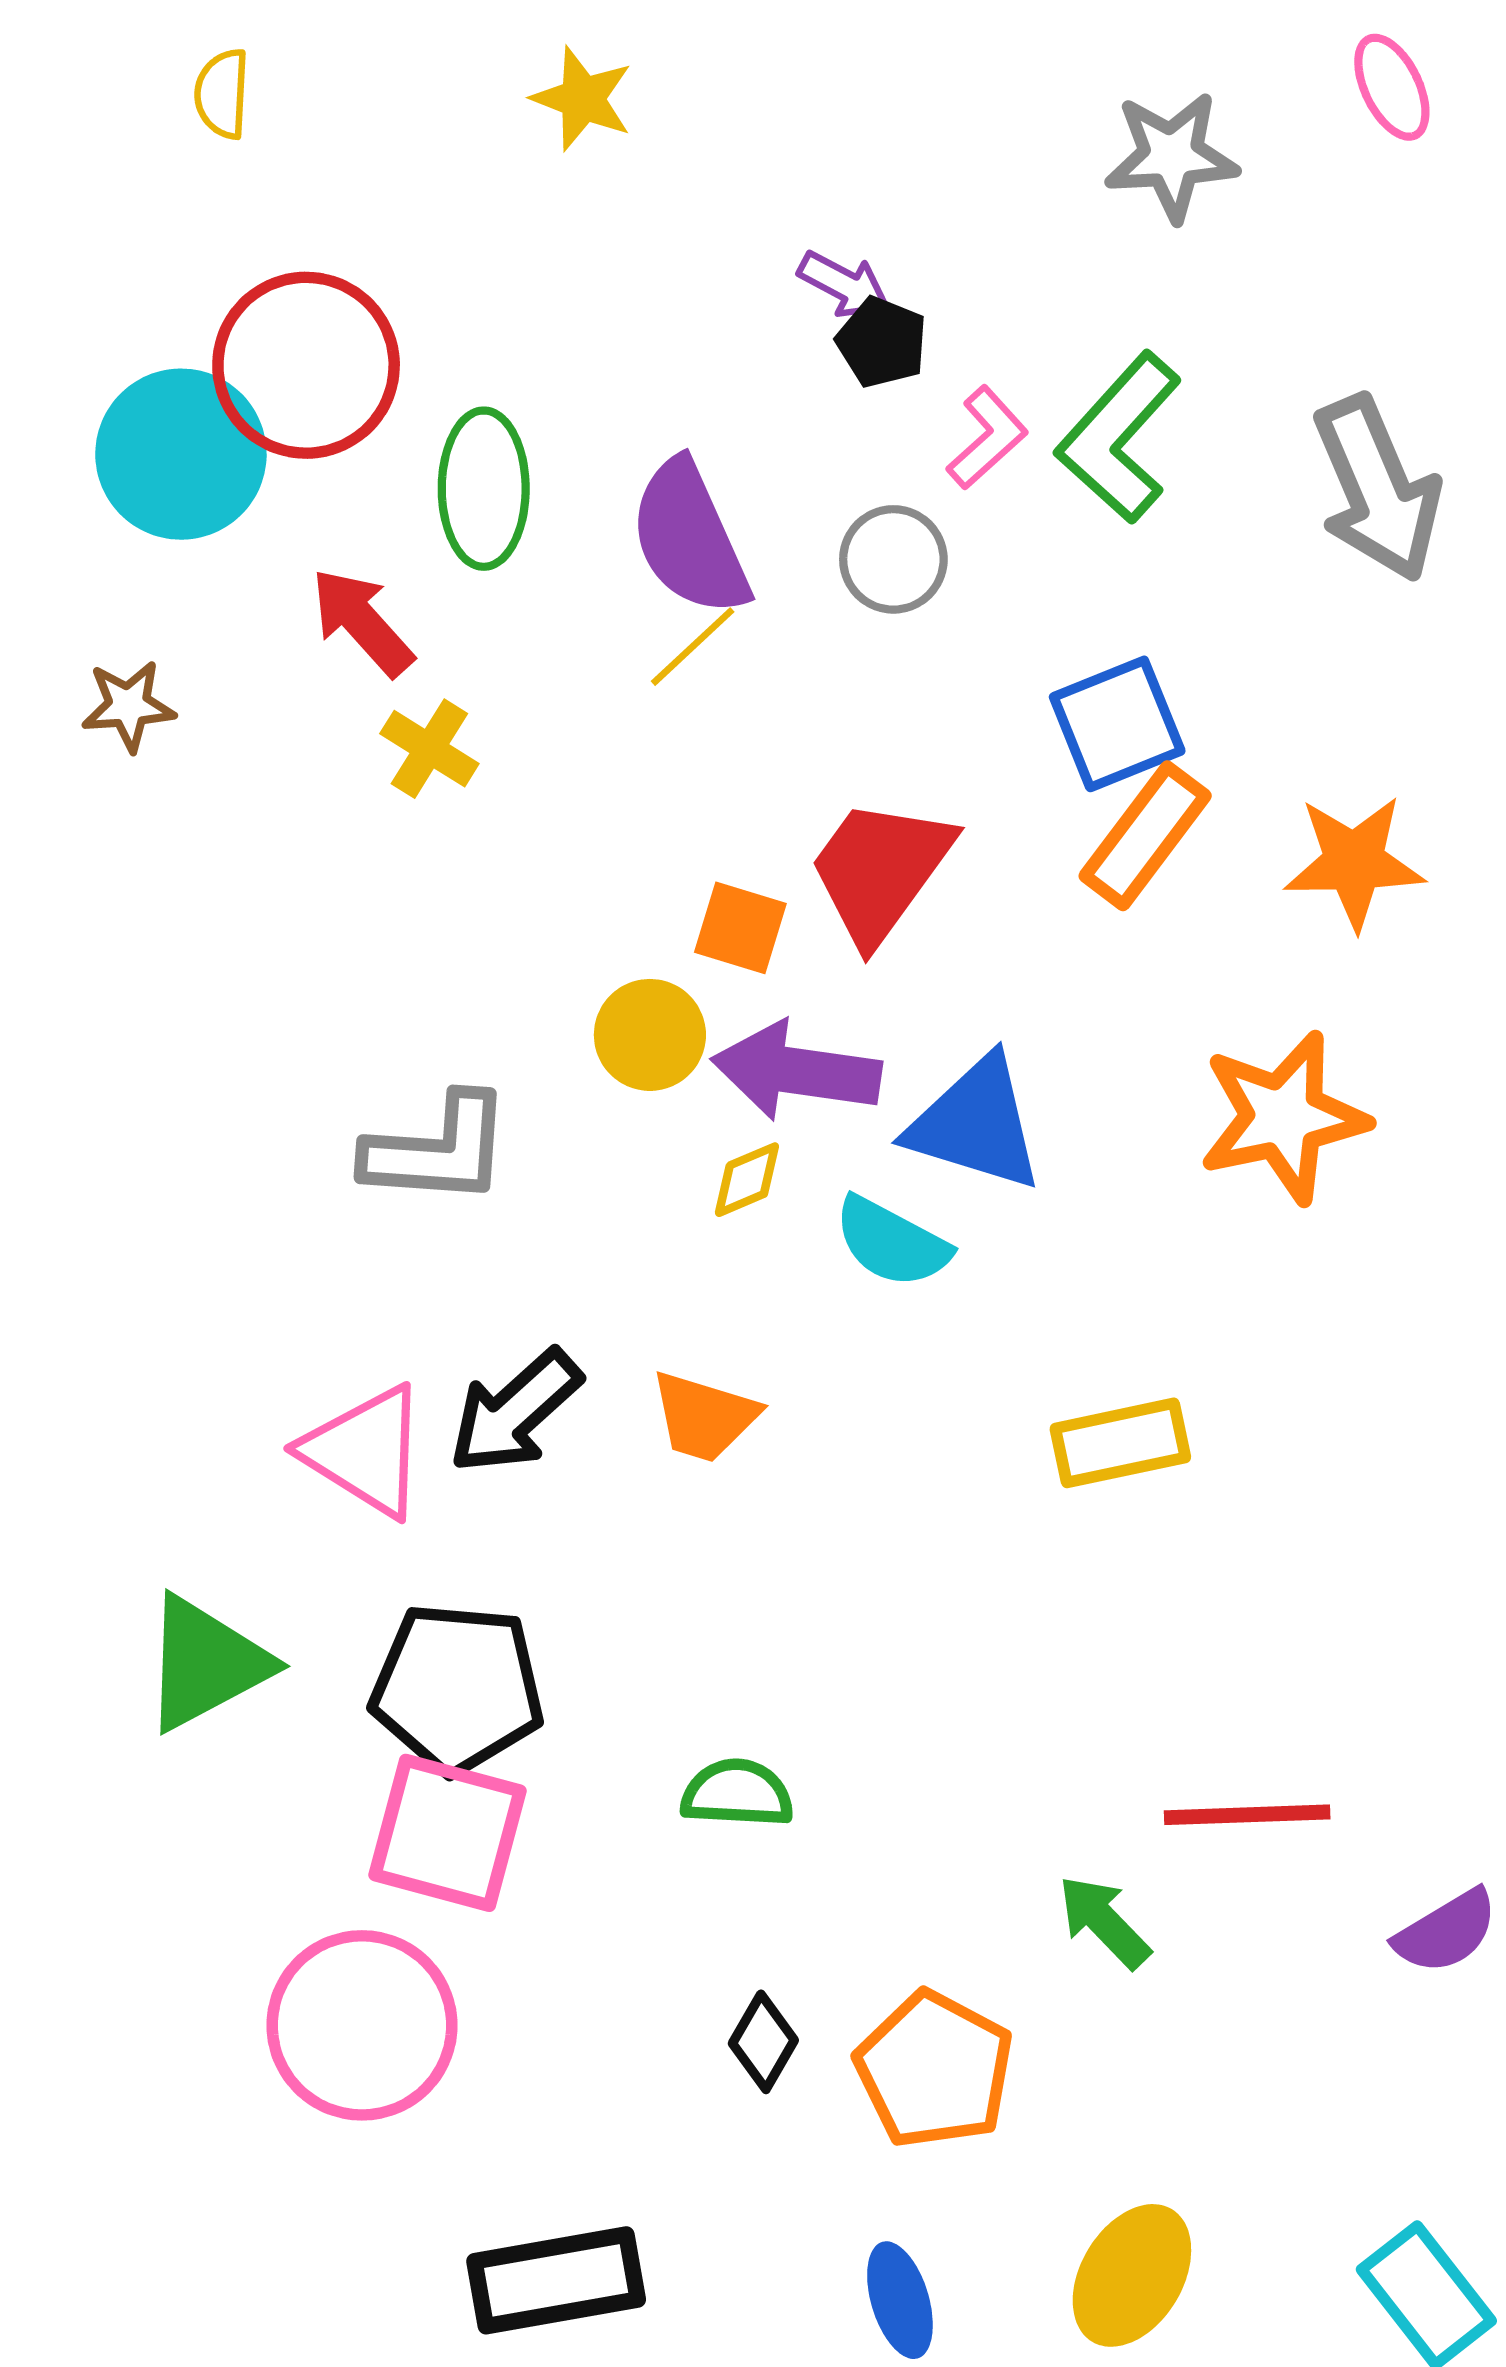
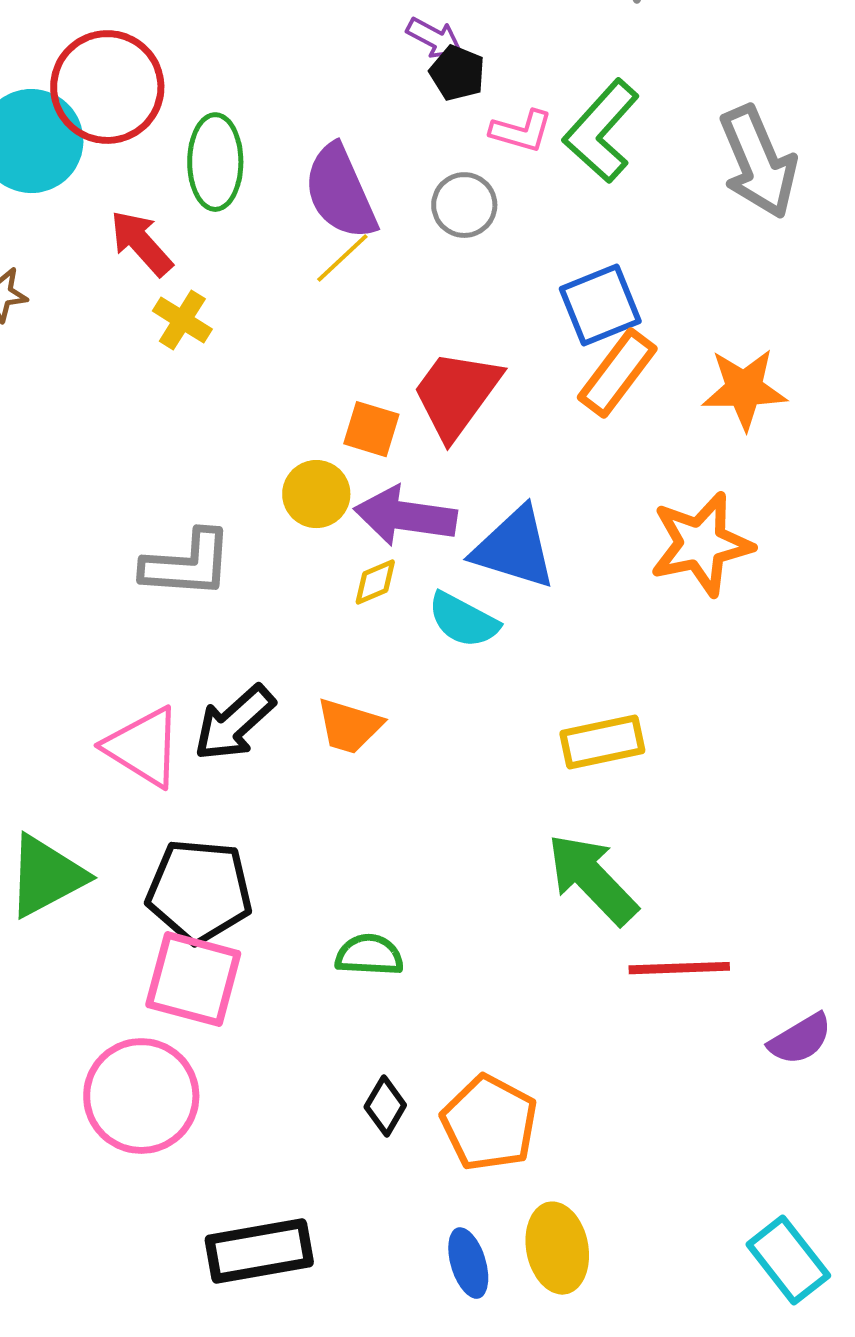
pink L-shape: (987, 438) -> (521, 131), turned 58
green arrow: (1104, 1922) -> (592, 879), moved, size x1.6
yellow ellipse: (1132, 2275) -> (557, 1248), moved, turned -42

